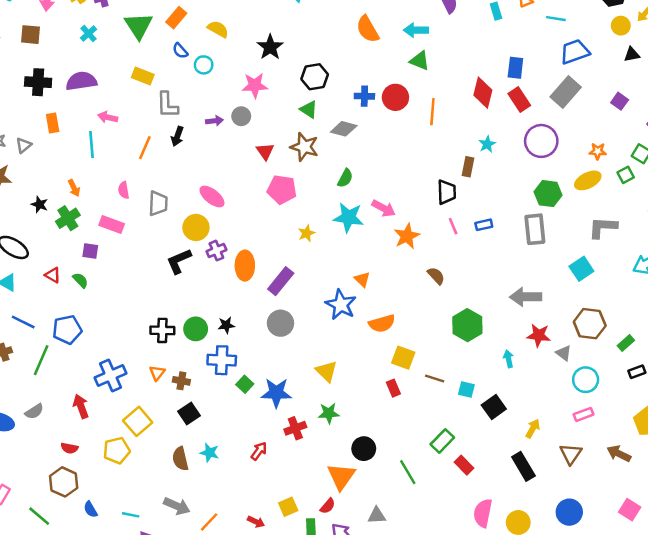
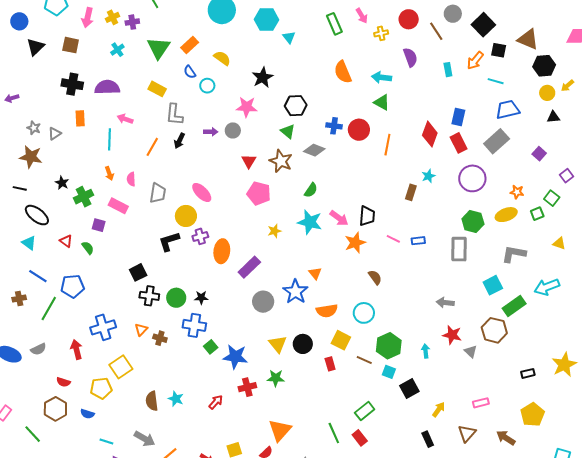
orange arrow: (74, 188) -> (109, 173), moved
black trapezoid: (447, 192) -> (367, 216), moved
pink line: (453, 226) -> (393, 239), turned -48
gray arrow: (526, 297) -> (445, 303), size x0.7
gray circle: (280, 323) -> (263, 302), moved
green hexagon: (467, 325) -> (389, 346), moved
green rectangle: (626, 343) -> (514, 306), moved, size x1.6
cyan circle: (586, 380) -> (364, 313), moved
black square: (189, 414) -> (138, 272), moved
black circle: (364, 449) -> (303, 344), moved
red rectangle: (464, 465) -> (360, 438), moved
black rectangle: (523, 466) -> (428, 439), size x0.7
blue semicircle: (91, 509) -> (87, 414), moved, turned -48

